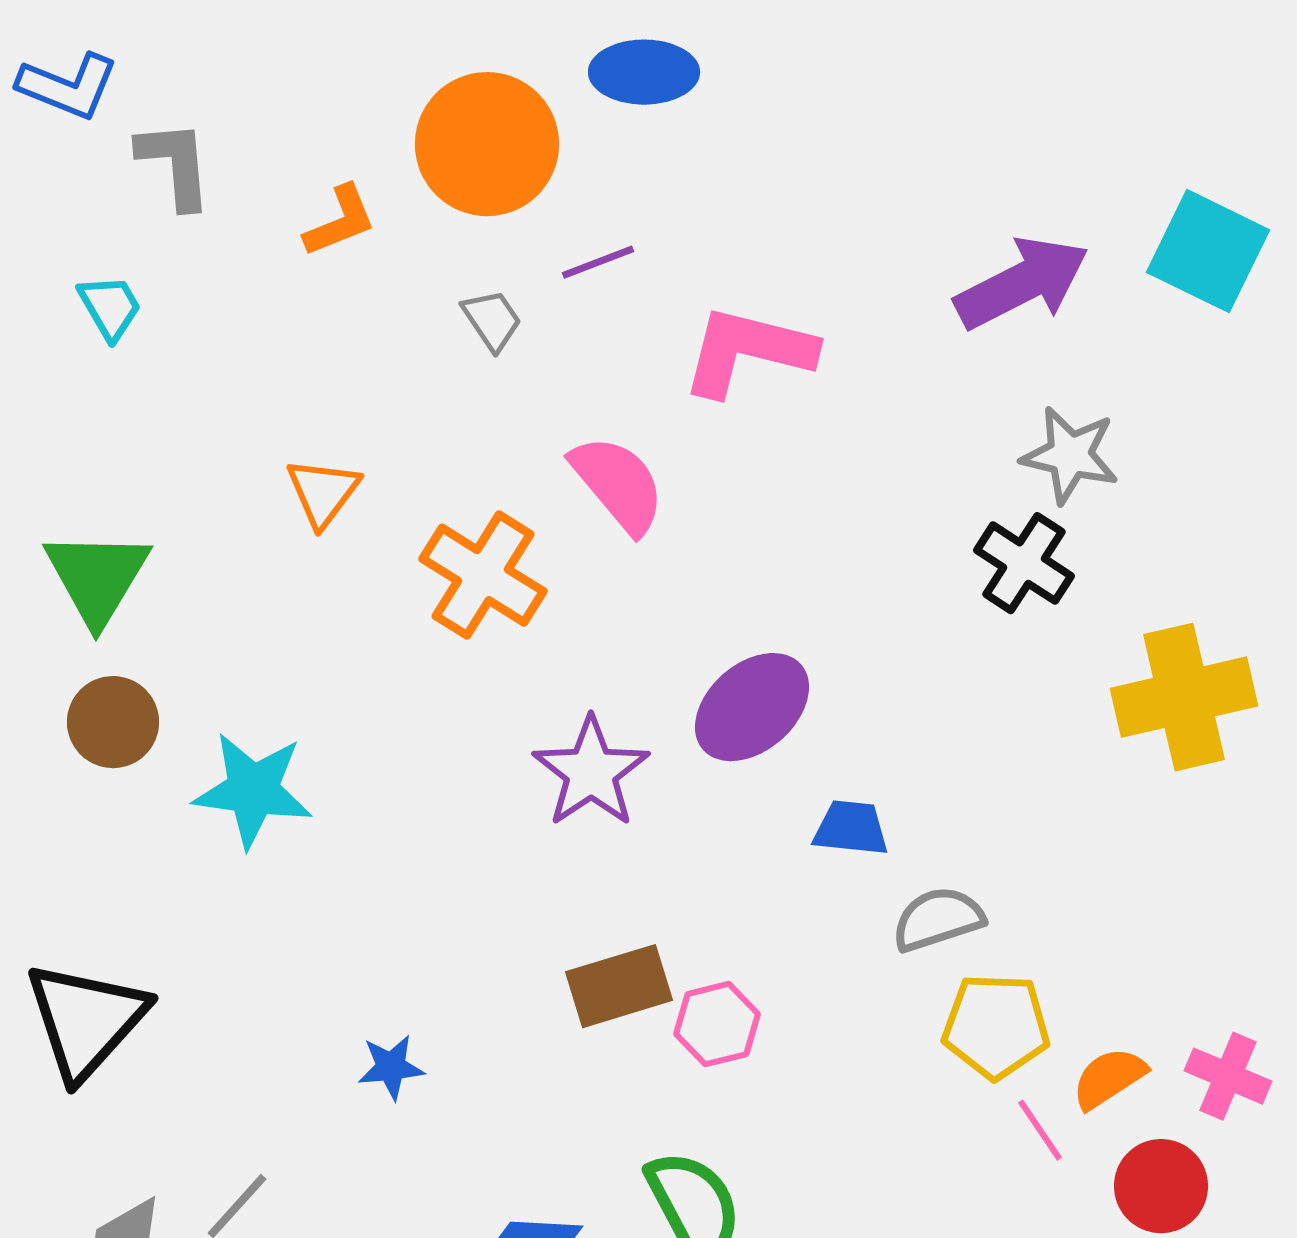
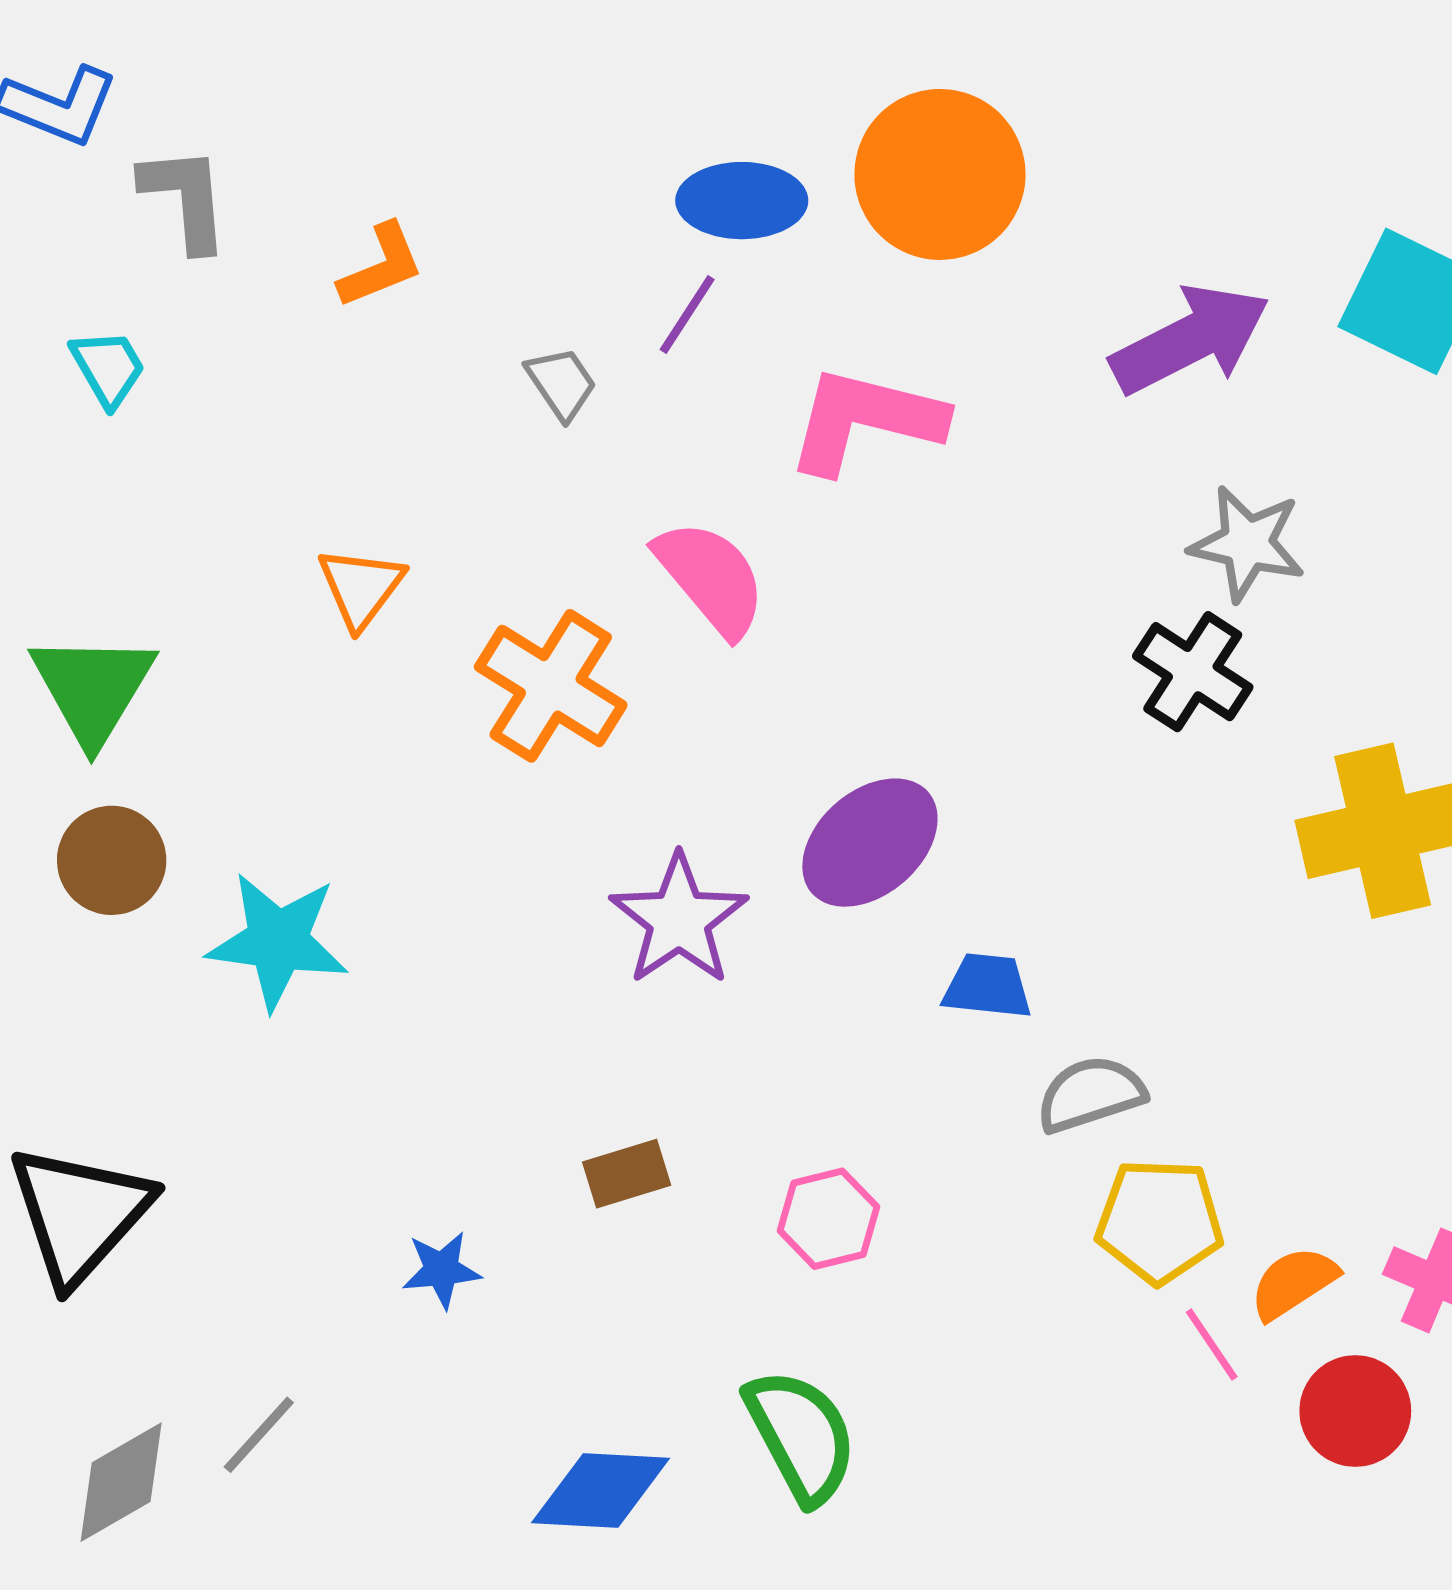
blue ellipse: (644, 72) -> (742, 201), moved
orange circle: (487, 144) -> (940, 174), moved
purple line: (598, 262) -> (687, 314), turned -36
brown rectangle: (619, 986) -> (627, 1174), moved, size x0.7

